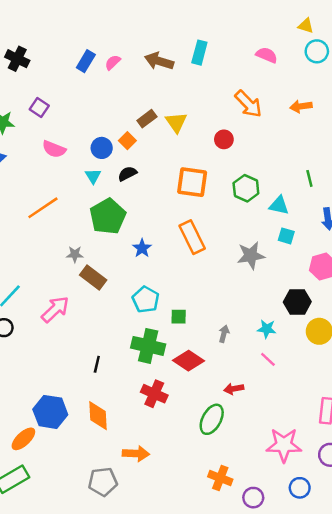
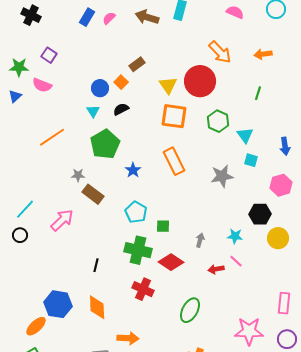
yellow triangle: (176, 122) -> (168, 85), moved
red circle: (224, 139) -> (200, 81), size x2.0
pink semicircle: (54, 149) -> (42, 85), moved
green line: (309, 178) -> (258, 93), moved, turned 32
cyan triangle: (279, 205) -> (245, 135), turned 42
red arrow: (234, 389) -> (216, 269), moved

